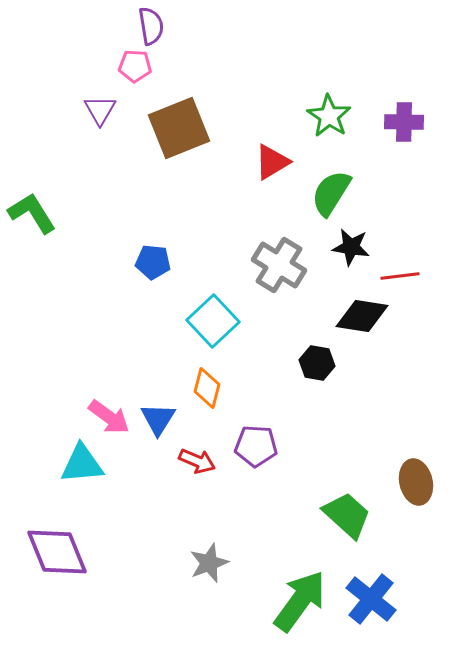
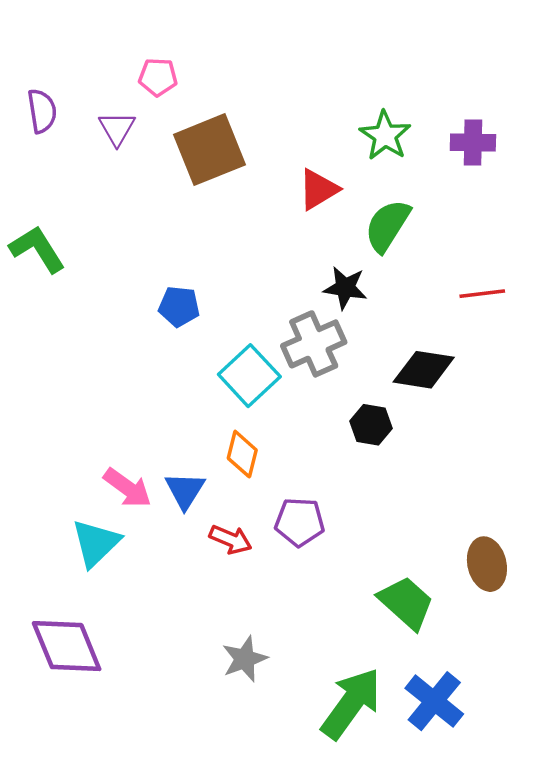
purple semicircle: (151, 26) -> (42, 111), moved
black star: (351, 247) -> (345, 288), moved
gray cross: (279, 265) -> (314, 344), moved, turned 34
red line: (400, 276) -> (482, 294), moved
cyan triangle: (82, 464) -> (96, 543), turned -39

